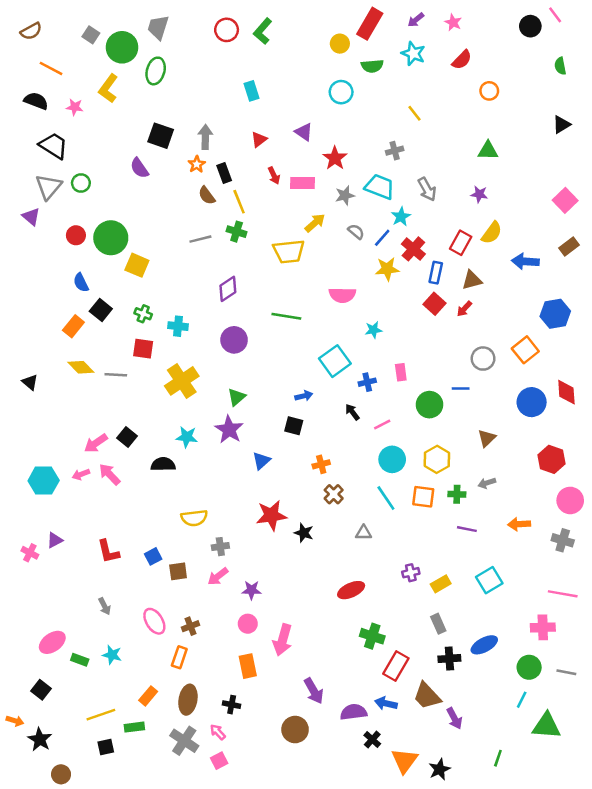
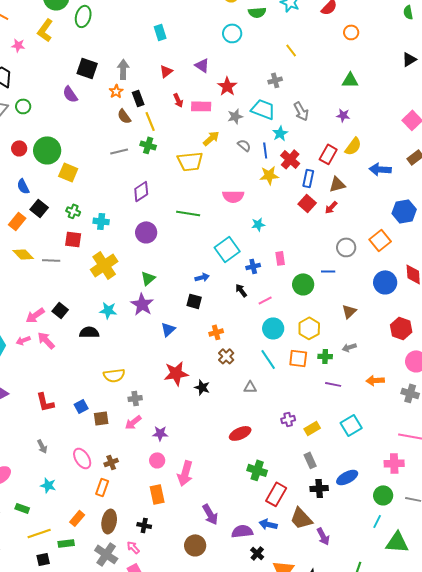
blue line: (382, 238) -> (265, 150), turned -49
green rectangle: (80, 660) -> (22, 508), moved

